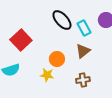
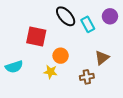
red square: (21, 40) -> (36, 36), moved, turned -35
brown triangle: (83, 51) -> (102, 58), moved

